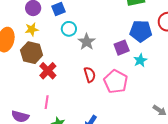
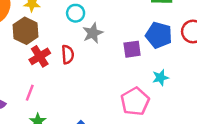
cyan star: (140, 60) -> (160, 78), moved
red semicircle: (90, 75) -> (68, 54), moved
pink pentagon: (116, 82) -> (135, 101), moved

